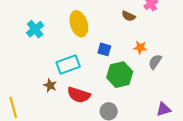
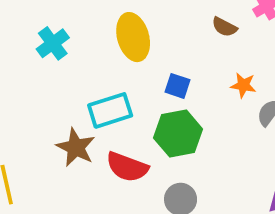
green hexagon: (120, 75) -> (178, 133), moved
brown star: (50, 85) -> (76, 147), size x1.5

